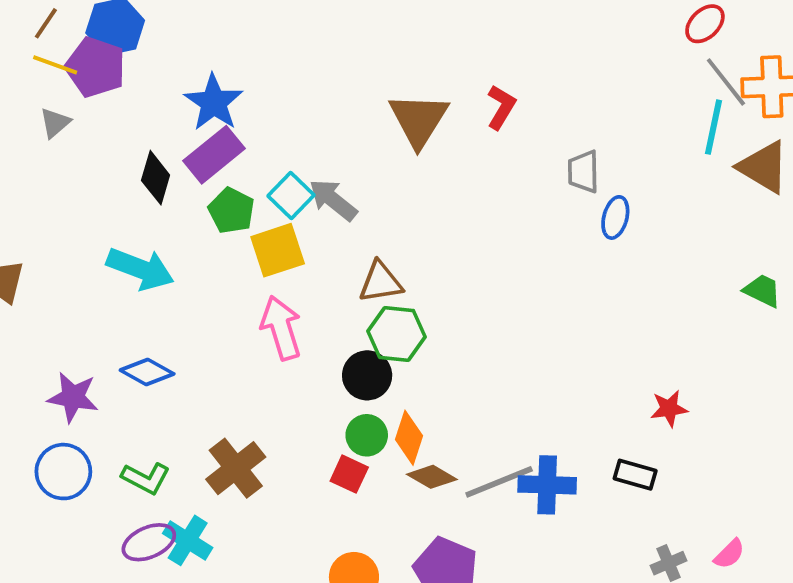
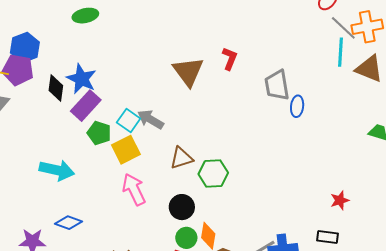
gray trapezoid: (583, 172) -> (277, 85), size x1.4
black diamond: (156, 178) -> (56, 88), moved
green hexagon: (396, 334) -> (213, 173), moved

